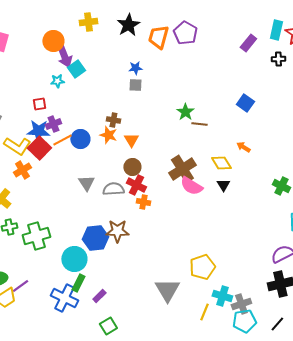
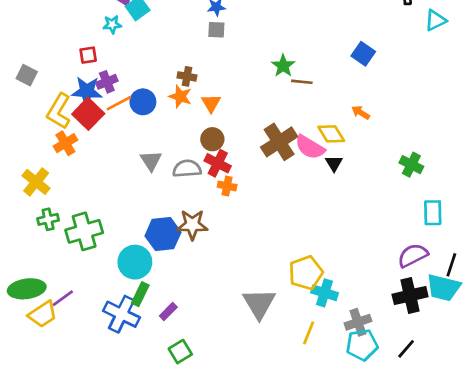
yellow L-shape: (17, 146) -> (59, 111), turned 88
pink semicircle: (191, 186) -> (310, 147), moved
cyan cross: (222, 296) -> (325, 293), moved

